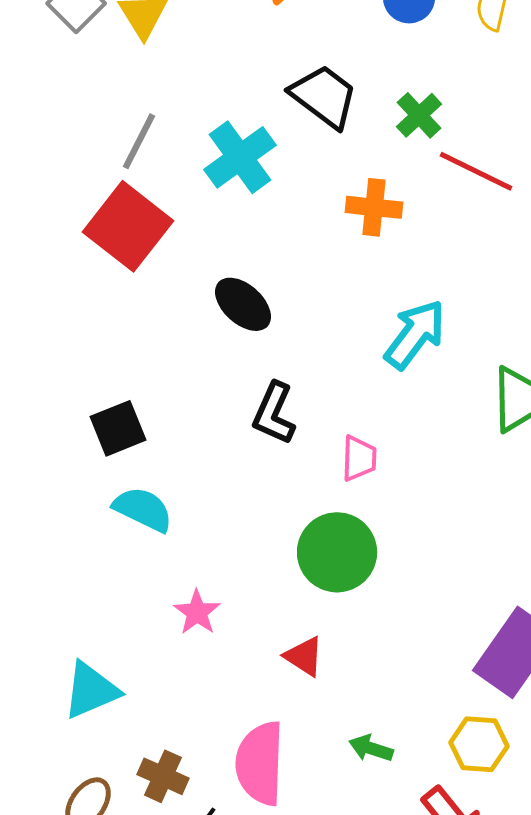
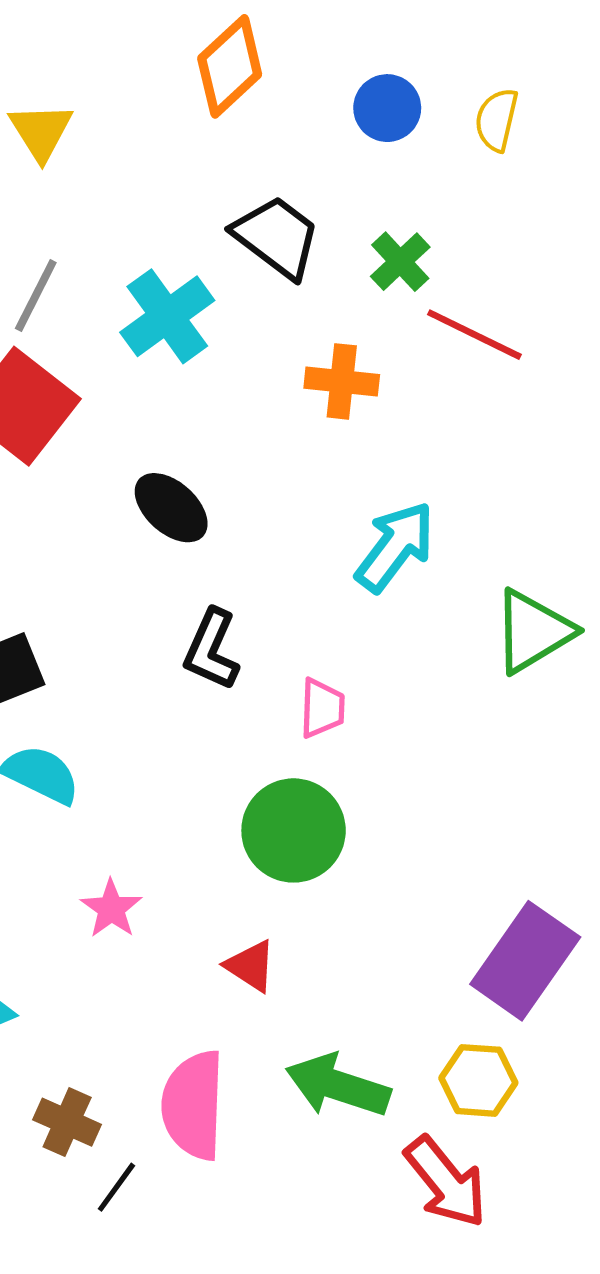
green arrow: (371, 748) -> (338, 1086), size x1.8

